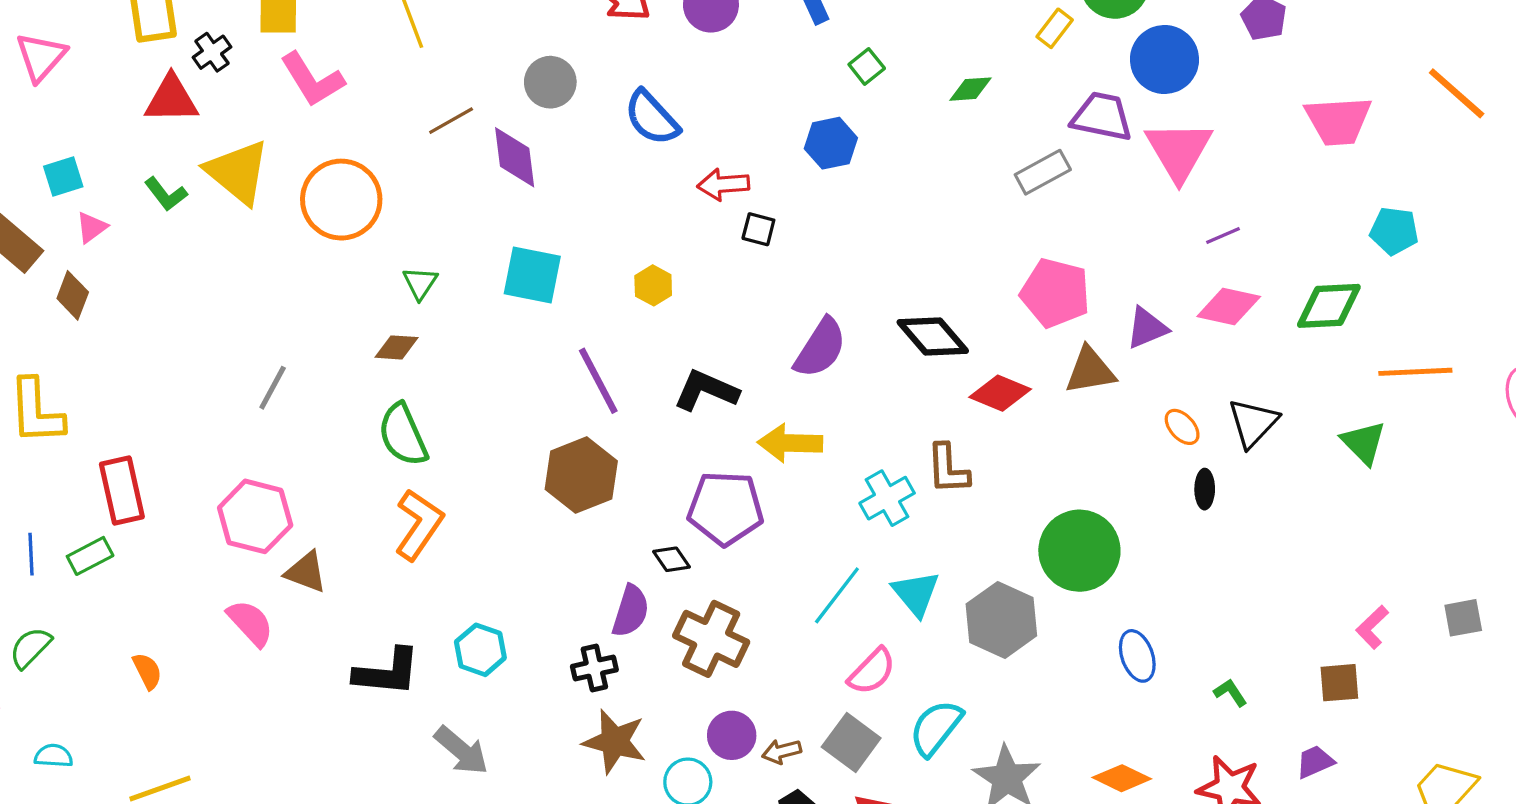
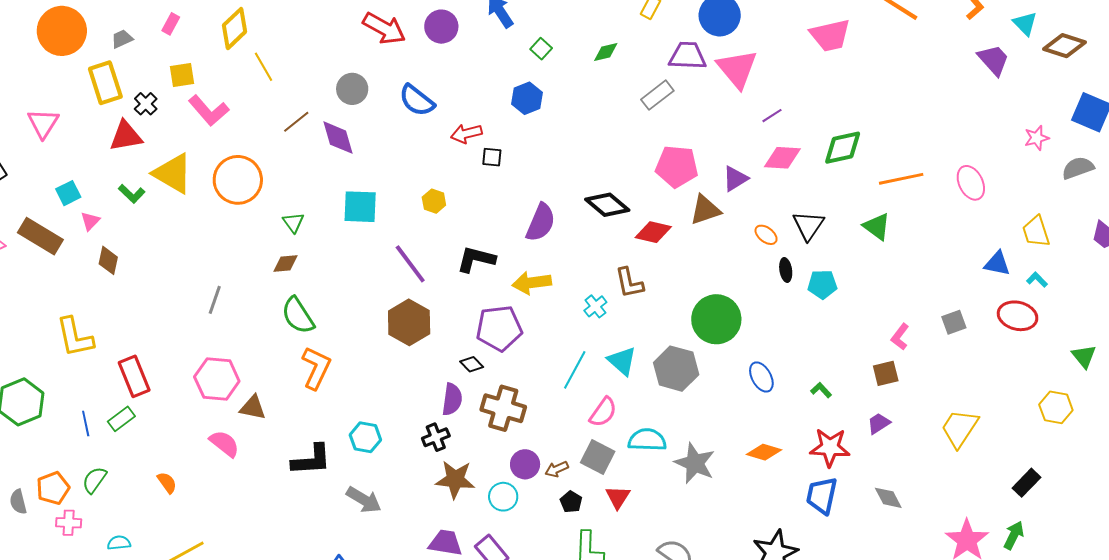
cyan pentagon: (1394, 231) -> (822, 284), moved
brown diamond: (73, 295) -> (108, 260), moved
cyan cross: (887, 498) -> (595, 306), size x0.7
cyan semicircle: (936, 728) -> (647, 440), turned 63

